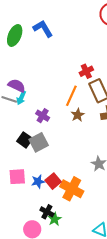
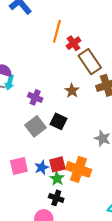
orange line: (71, 96) -> (57, 31), moved
black square: (25, 140) -> (59, 121), moved
red square: (53, 181) -> (57, 164), turned 35
green star: (55, 219) -> (57, 178), moved

